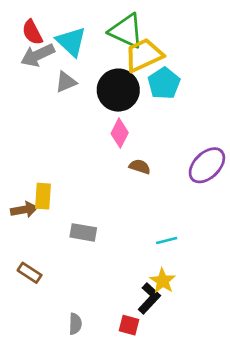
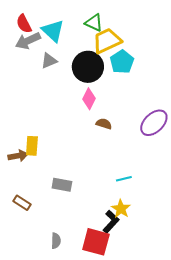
green triangle: (126, 31) -> (94, 23), size x0.7
gray rectangle: (83, 232) -> (62, 185), moved
red square: (129, 325) -> (96, 242), size x1.8

